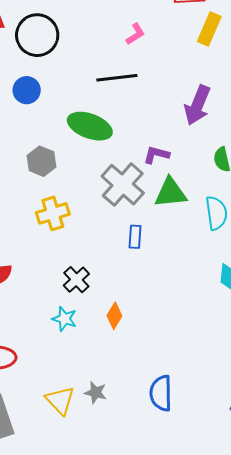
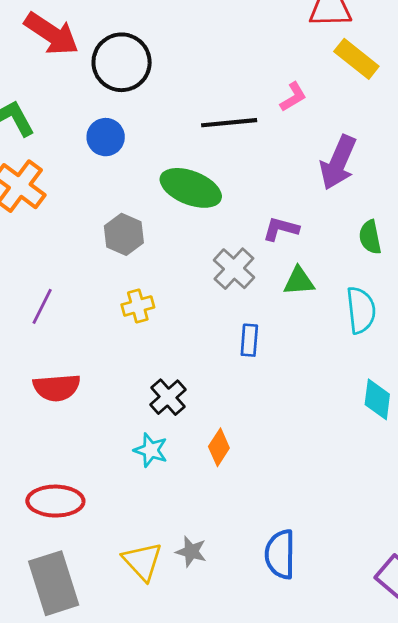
yellow rectangle: (209, 29) -> (356, 59), turned -76
pink L-shape: (135, 34) -> (293, 97), moved
gray cross: (123, 185) -> (234, 269), size x0.7
green triangle: (171, 193) -> (299, 281), size x0.7
yellow cross: (53, 213) -> (138, 306), size x0.7

